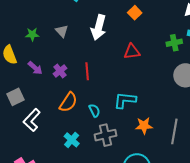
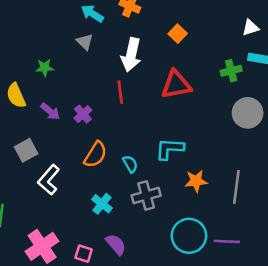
gray triangle: (62, 31) -> (85, 42), moved
red triangle: (132, 52) -> (176, 85), size x1.4
red line: (87, 71) -> (120, 92), moved

